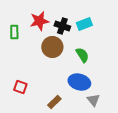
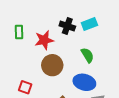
red star: (39, 21) -> (44, 40), moved
brown circle: (52, 47) -> (52, 65), moved

